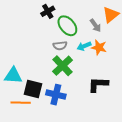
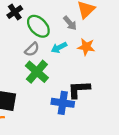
gray semicircle: (60, 46) -> (32, 49), turned -32
orange star: (99, 47) -> (86, 47), moved
blue cross: (56, 95) -> (63, 103), moved

